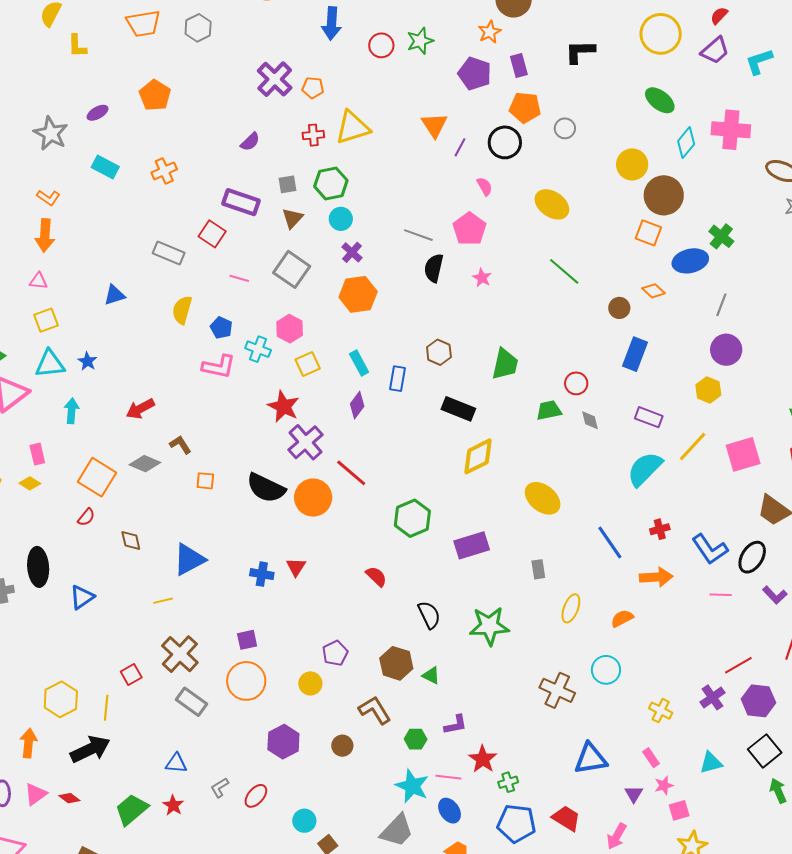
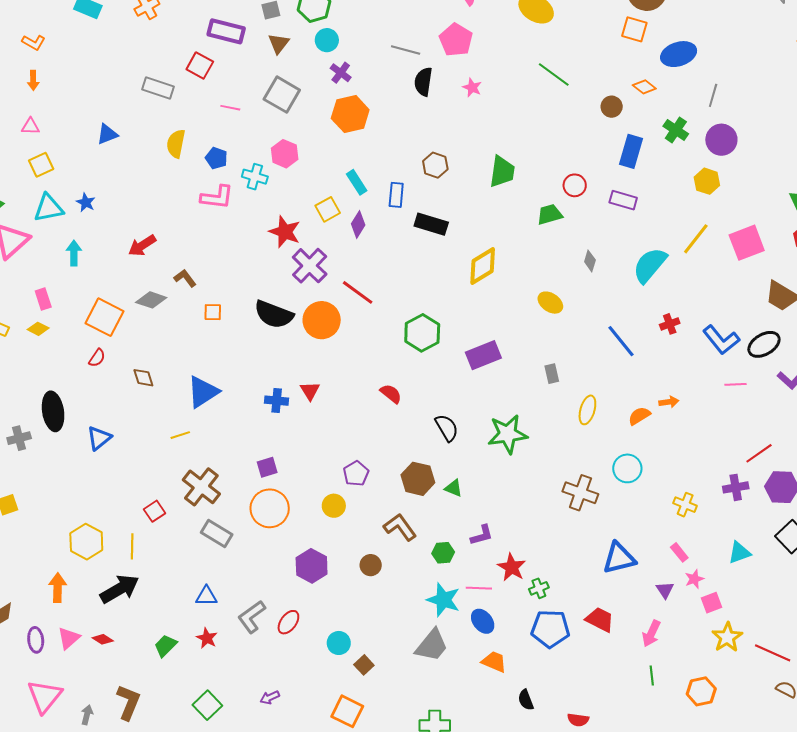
orange arrow: (45, 235) -> (33, 80), size x0.6
green cross: (721, 236) -> (676, 130), moved
yellow square: (308, 364) -> (328, 209), moved
black rectangle: (458, 409) -> (431, 224), moved
purple rectangle: (649, 417) -> (623, 200), moved
gray diamond: (590, 420) -> (590, 261), moved, turned 35
yellow ellipse: (543, 498) -> (550, 303), size x0.7
black ellipse: (752, 557) -> (764, 344), turned 32
orange arrow: (656, 577) -> (669, 402), moved, size x0.6
purple cross: (712, 697) -> (736, 487), turned 30
gray L-shape: (220, 788) -> (252, 617), size x1.6
green trapezoid: (131, 809) -> (166, 646), size x0.7

